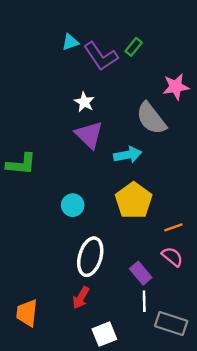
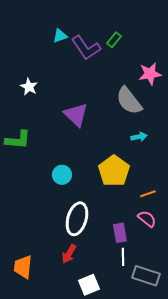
white star: (84, 102) -> (29, 87), moved
cyan arrow: (128, 155) -> (139, 137), moved, size x0.7
purple rectangle: (141, 273) -> (120, 233), turned 30

